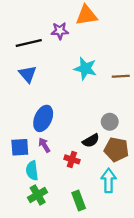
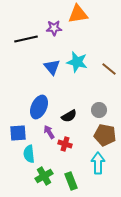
blue triangle: (28, 74) -> (52, 67), moved
brown line: (121, 76) -> (109, 69), turned 42
black semicircle: (91, 141) -> (69, 116), moved
purple arrow: (44, 145) -> (49, 132), moved
green cross: (38, 195) -> (44, 176), moved

